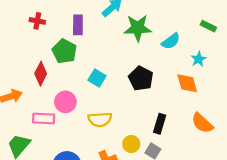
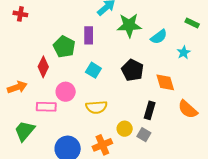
red cross: (37, 21) -> (20, 14), moved
purple rectangle: (78, 25) -> (89, 35), moved
orange diamond: (187, 83) -> (165, 82), moved

